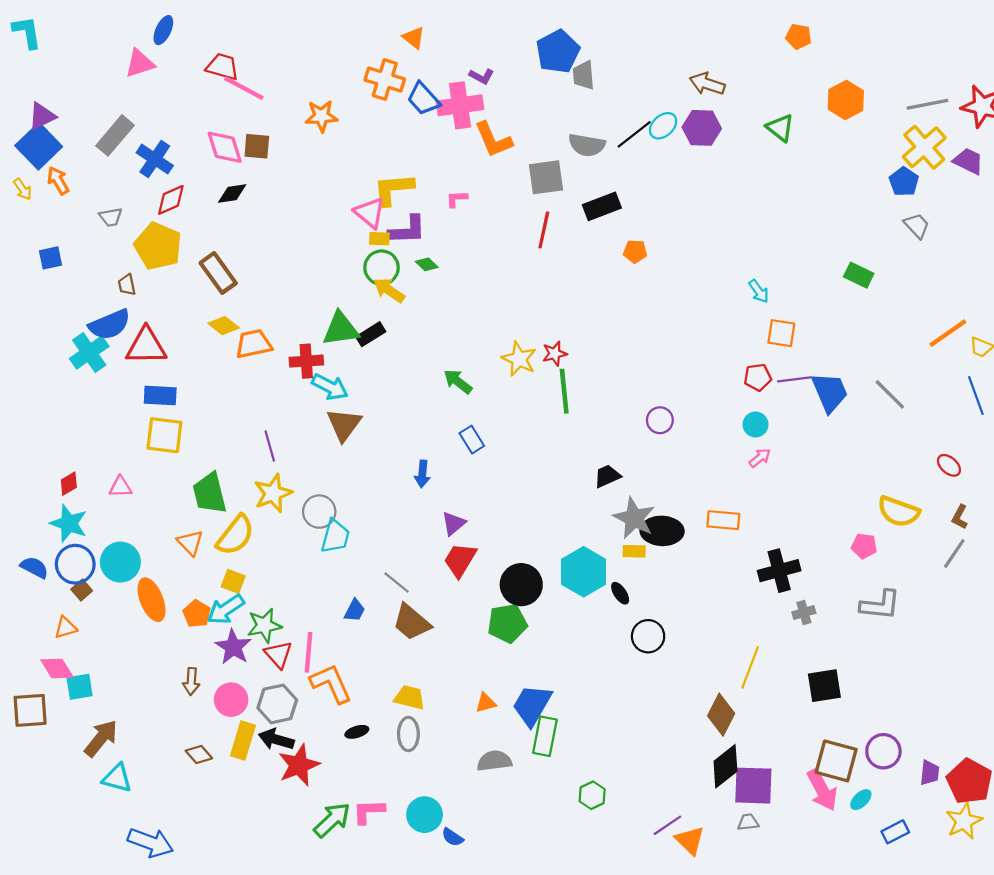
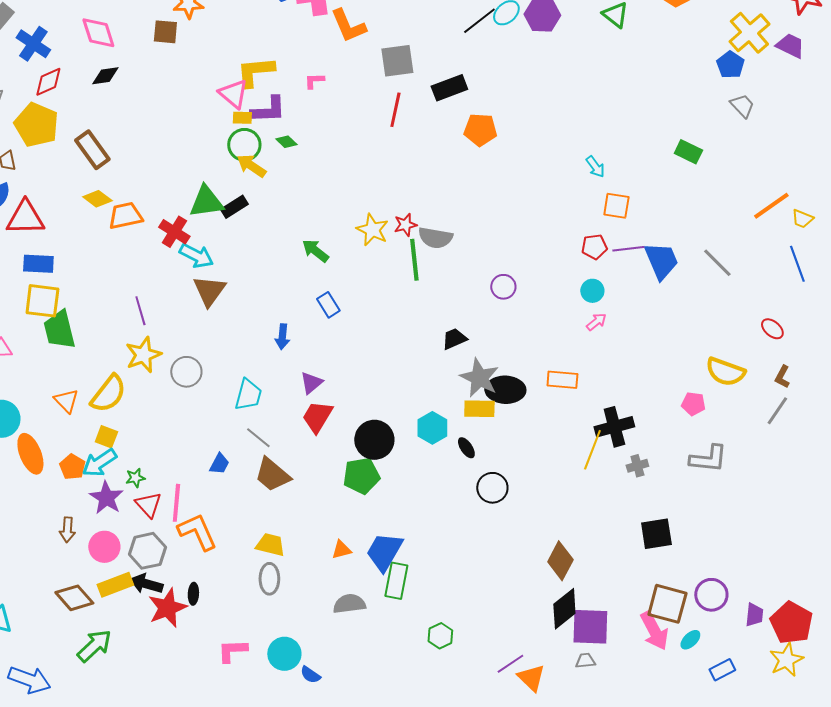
gray semicircle: (587, 145) -> (435, 238), moved
brown square: (257, 146) -> (165, 32), moved
orange pentagon: (635, 251) -> (480, 130), size x1.5
red cross: (306, 361) -> (174, 232), turned 36
green trapezoid: (210, 493) -> (59, 330), moved
cyan trapezoid: (335, 536) -> (248, 395), moved
yellow rectangle: (634, 551) -> (479, 409), size x1.4
cyan hexagon: (584, 572) -> (432, 428), size x0.7
green star: (264, 625) -> (135, 478), size x0.6
yellow line: (750, 667) -> (592, 450), moved
black ellipse: (357, 732) -> (193, 594), moved, turned -70
yellow rectangle: (243, 740) -> (115, 585), turned 52
brown diamond: (199, 754) -> (74, 598), size x1.5
green arrow: (332, 820) -> (94, 646), moved

